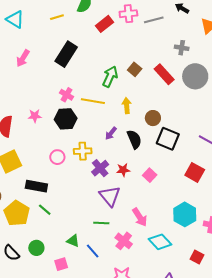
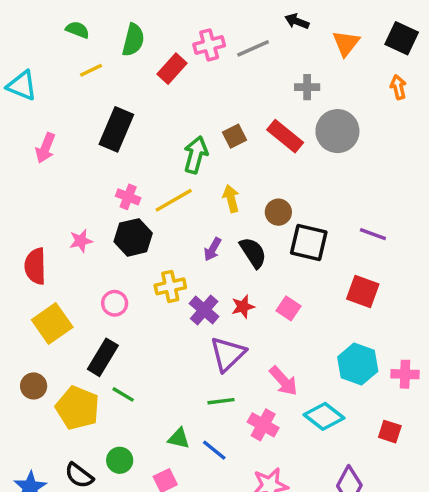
brown square: (135, 69) -> (234, 136), turned 32
yellow line: (93, 101) -> (174, 200), turned -30
pink circle: (57, 157) -> (115, 303), moved
black rectangle: (36, 186) -> (103, 357), turned -60
purple triangle: (110, 196) -> (228, 354), turned 35

